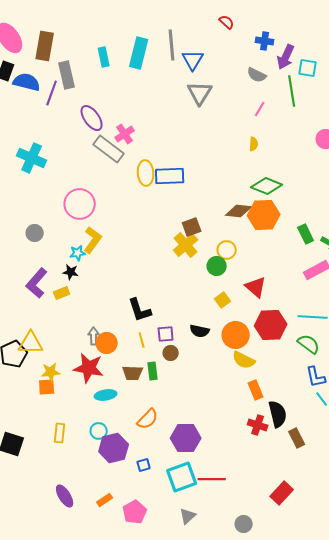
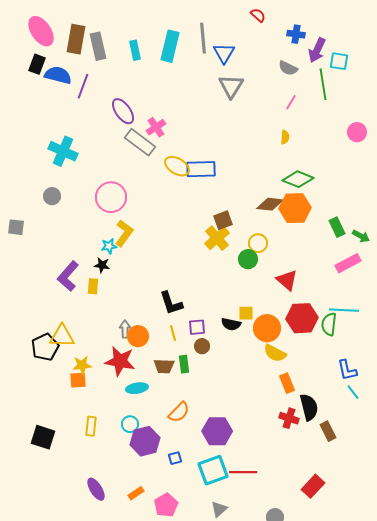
gray rectangle: (67, 75) -> (98, 46), moved
yellow ellipse: (146, 173) -> (177, 166), turned -55
gray circle: (35, 233) -> (52, 196), moved
yellow rectangle: (62, 293) -> (93, 286), turned -63
yellow square: (223, 300) -> (246, 313), moved, turned 35
green semicircle: (309, 344) -> (329, 324), moved, turned -120

